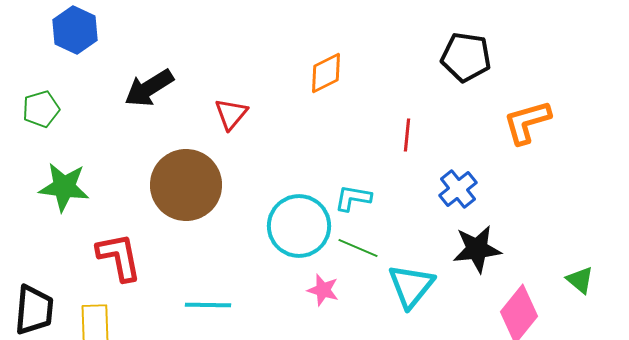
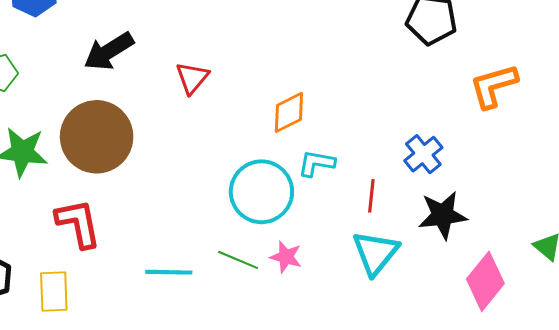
orange diamond: (326, 73) -> (289, 112), moved
red line: (407, 135) -> (371, 196), moved
brown circle: (186, 185) -> (97, 137), moved
green line: (358, 248) -> (238, 260), moved

